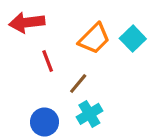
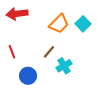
red line: (48, 61) -> (12, 52), moved
cyan cross: (89, 114) -> (64, 66), moved

